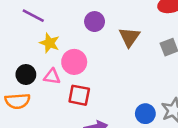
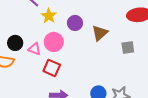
purple circle: (95, 22) -> (75, 23), moved
yellow star: (49, 43) -> (49, 16), moved

